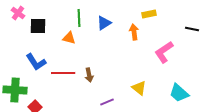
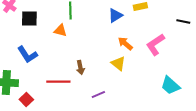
blue triangle: (104, 23) -> (115, 16), moved
orange arrow: (134, 32) -> (125, 44), moved, turned -42
red line: (63, 73) -> (58, 82), moved
yellow triangle: (139, 88) -> (118, 64), moved

